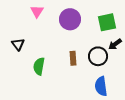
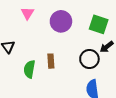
green square: (107, 22) -> (99, 24), turned 30
brown rectangle: (73, 58) -> (51, 61), moved

